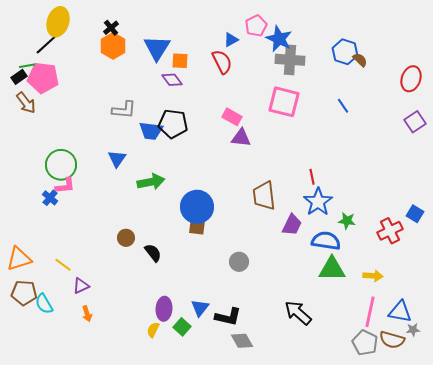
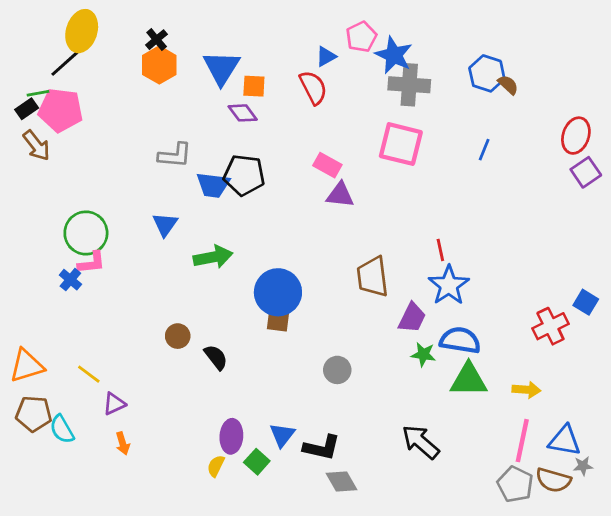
red ellipse: (411, 79) -> (576, 136), moved
blue line: (343, 106) -> (484, 150), turned 56
green star: (347, 221) -> (423, 354), moved

